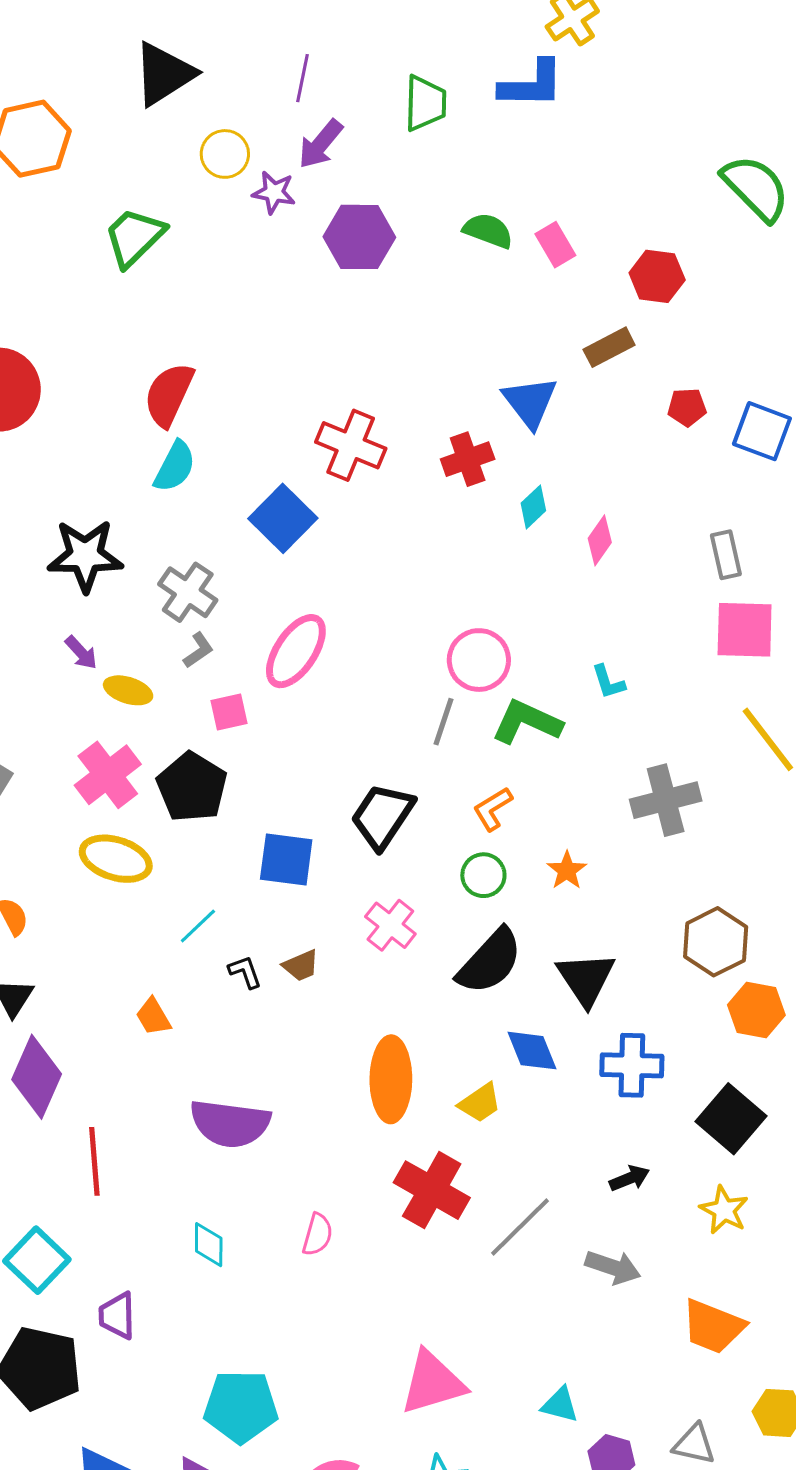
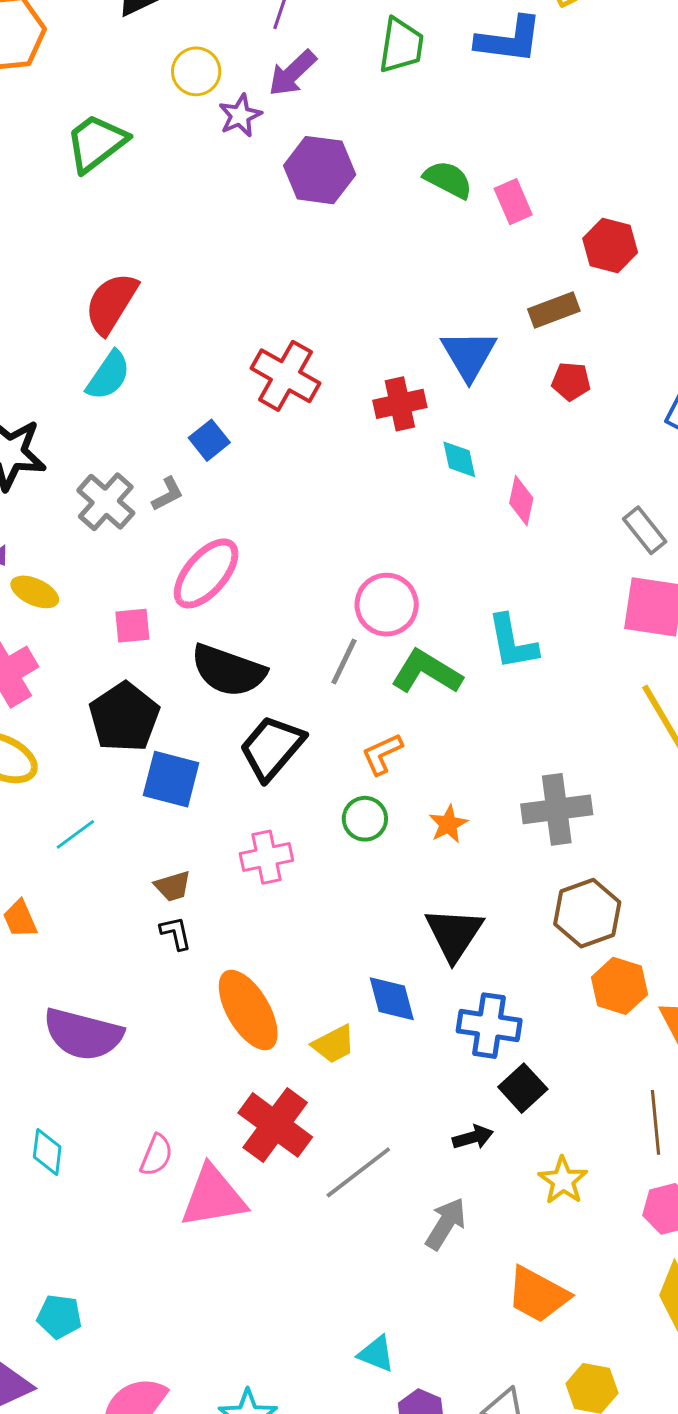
purple star: (274, 192) -> (240, 116), turned 30
red pentagon: (687, 407) -> (571, 381), moved
cyan diamond: (533, 507) -> (459, 459), turned -66
blue square: (283, 518) -> (209, 440), size x0.6
pink diamond: (600, 540) -> (521, 501), turned -30
gray rectangle: (726, 555) -> (645, 530), turned -33
gray L-shape: (198, 650) -> (168, 494), moved
cyan L-shape: (608, 682) -> (512, 642), size x1.6
black pentagon: (192, 787) -> (124, 717), moved
gray cross: (666, 800) -> (557, 809), moved
pink cross: (390, 925) -> (266, 857), turned 33
black semicircle: (490, 961) -> (228, 671), moved, turned 60
black L-shape: (245, 972) -> (176, 933), moved
orange ellipse: (391, 1079) -> (248, 1010), turned -38
black square: (731, 1119) -> (523, 1088), moved, size x0.7
gray arrow: (613, 1267) -> (446, 1224), turned -84
pink triangle: (433, 1383) -> (213, 1197), moved
cyan pentagon: (241, 1407) -> (59, 1317), size x0.6

